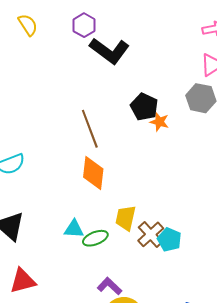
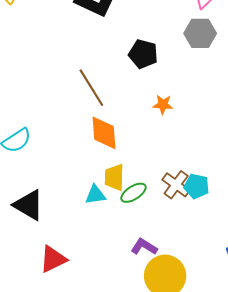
orange star: (159, 122) -> (163, 105), moved
yellow trapezoid: (126, 218) -> (114, 177), moved
green ellipse: (95, 238) -> (133, 193), moved

